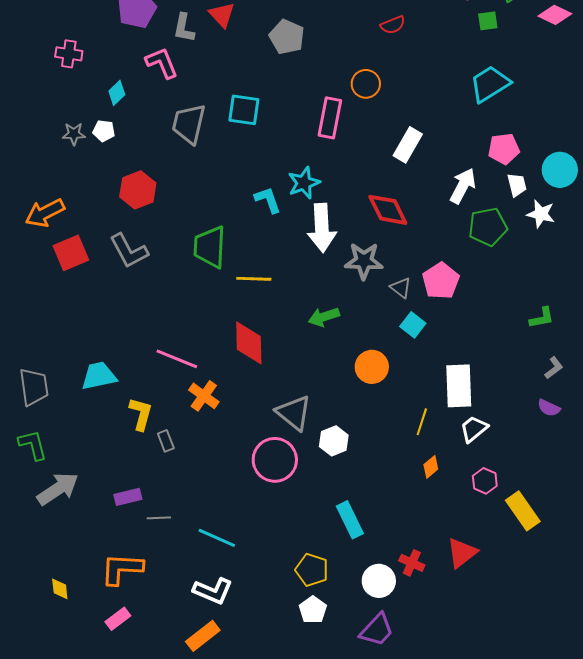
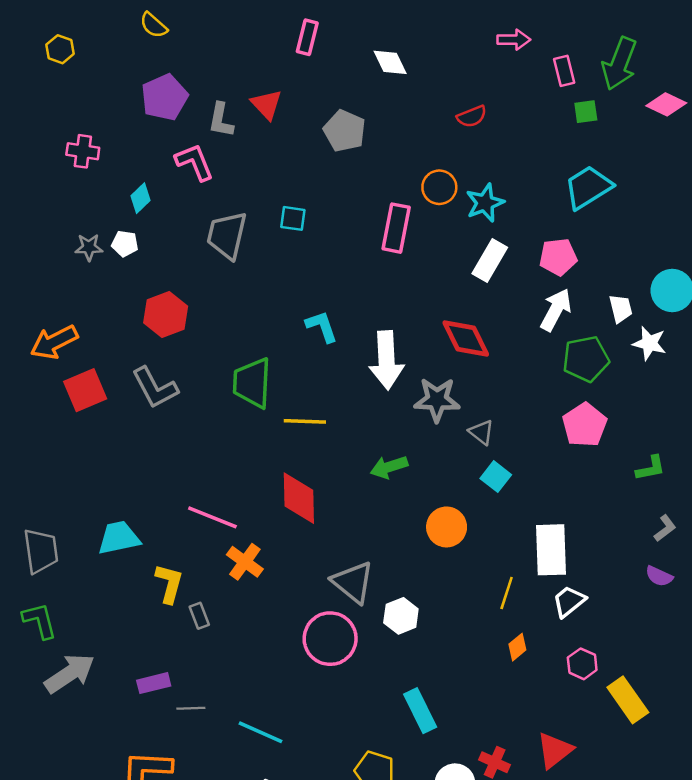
cyan square: (244, 110) -> (293, 218), size x0.7
pink pentagon: (504, 149) -> (558, 257), moved
cyan star: (304, 183) -> (485, 203), moved
pink pentagon: (441, 281) -> (585, 425), moved

